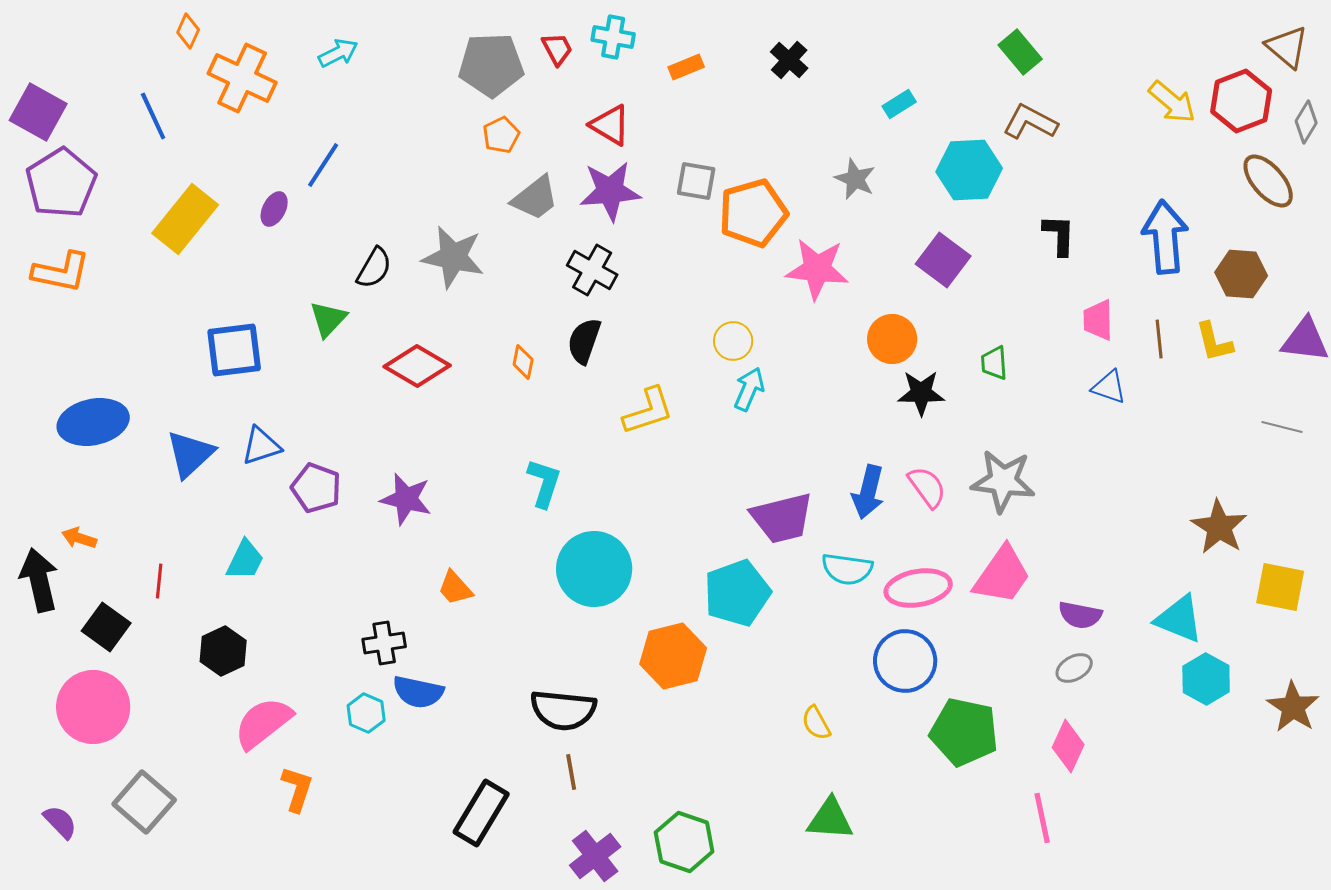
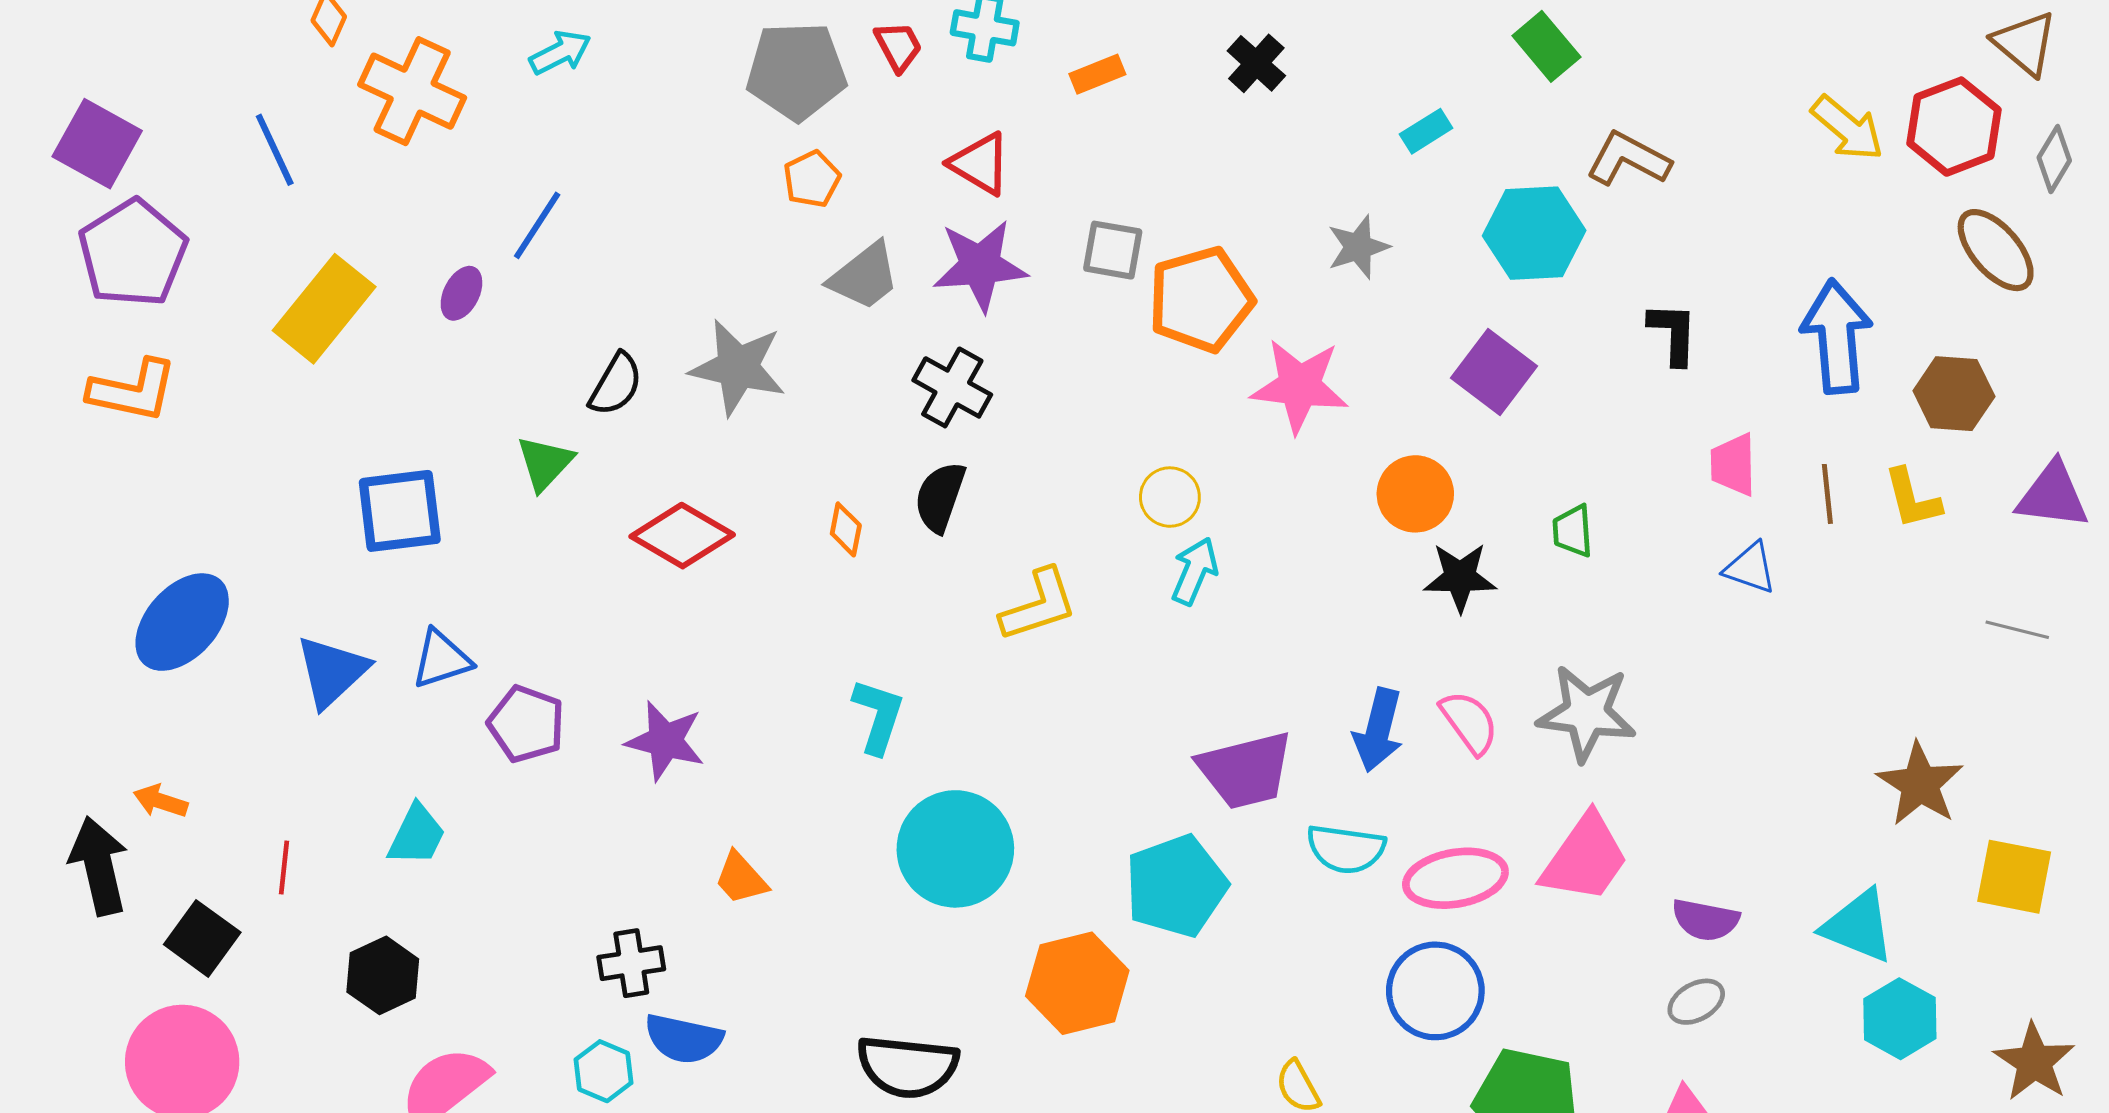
green rectangle: (1020, 52) -> (1546, 46), moved
gray star: (855, 179) -> (1358, 247), turned 30
blue ellipse: (93, 422) -> (182, 622), turned -36

